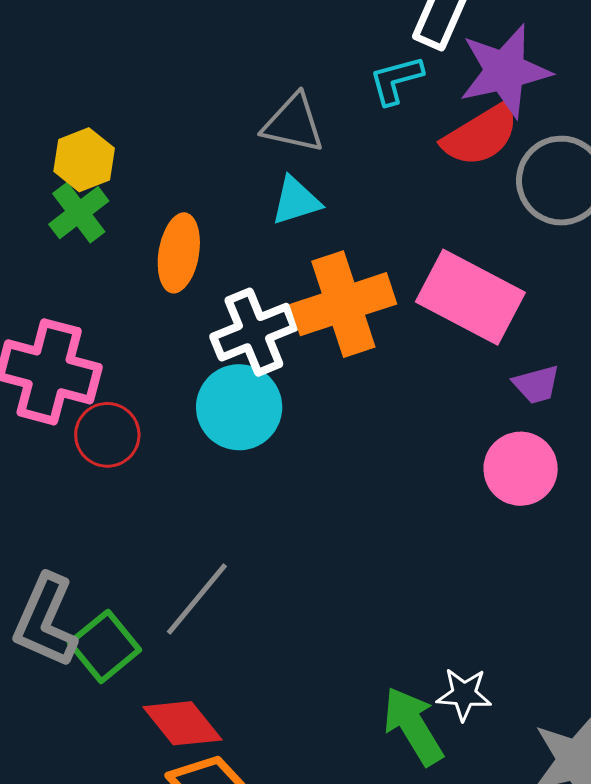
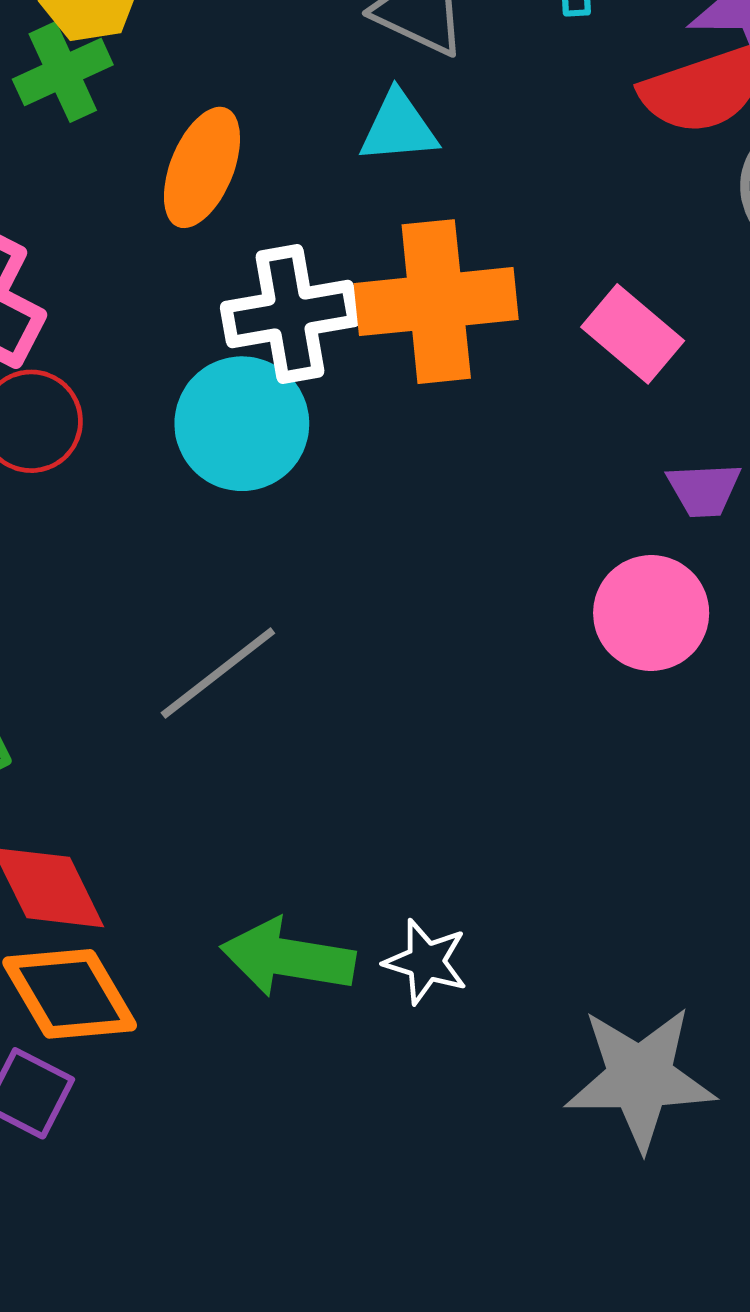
pink rectangle: (470, 297) -> (633, 334), size x0.6
gray line: (197, 599) -> (218, 673), moved
white star: (464, 694) -> (426, 962), moved
green arrow: (413, 726) -> (288, 958), moved, turned -62

